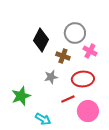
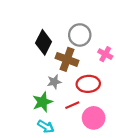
pink cross: (90, 51) -> (105, 54), moved
brown cross: (63, 56) -> (67, 59), size x1.5
green star: (21, 96) -> (43, 102), moved

